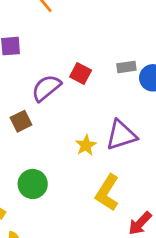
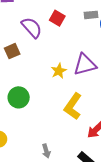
purple semicircle: (46, 88) -> (32, 28), turned 85

